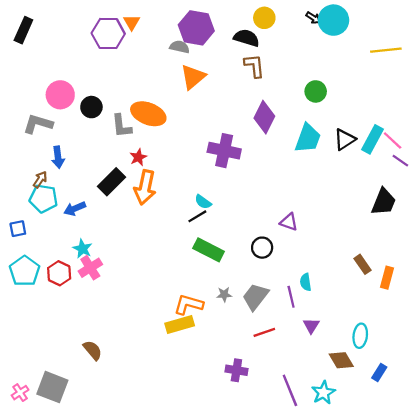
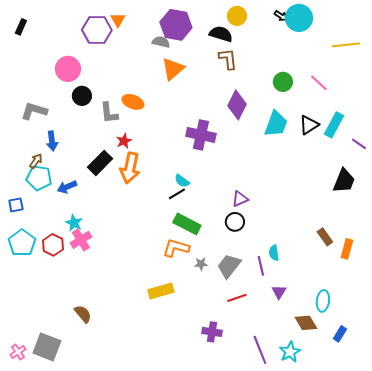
black rectangle: (23, 30) -> (21, 27), size x0.7
pink circle: (60, 95) -> (68, 69), moved
orange ellipse: (148, 114) -> (133, 102), size x0.7
pink line: (393, 141) -> (319, 83), moved
purple triangle: (289, 222) -> (240, 199), moved, turned -42
orange L-shape: (188, 304) -> (176, 248), moved

